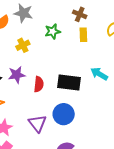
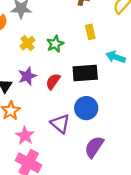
green star: (53, 31) -> (55, 44), moved
yellow rectangle: (83, 35) -> (90, 32), moved
red semicircle: (39, 84) -> (53, 81), turned -140

